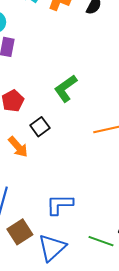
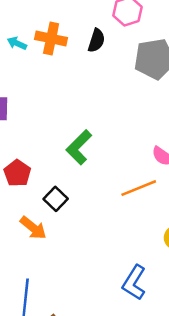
blue L-shape: (60, 204) -> (134, 283), moved, turned -48

